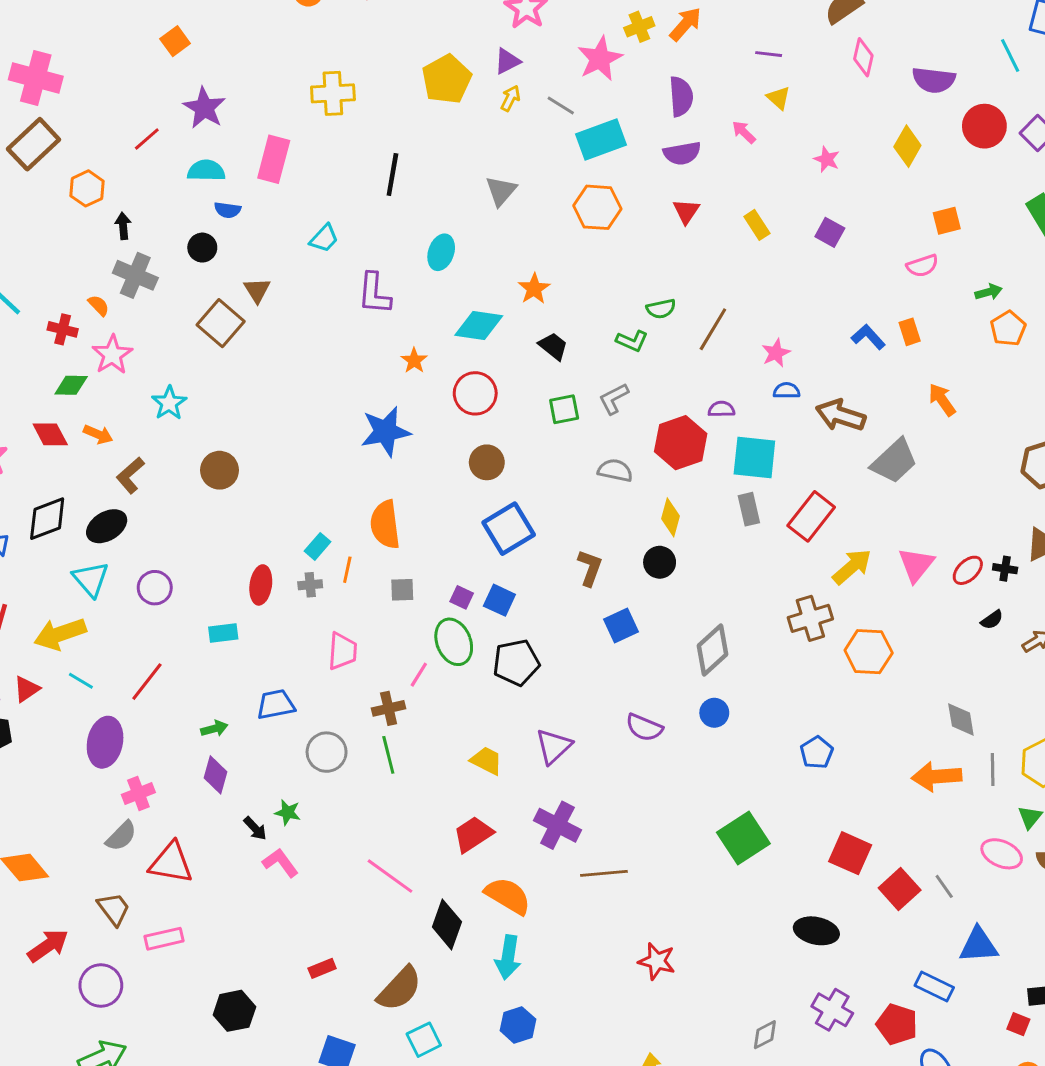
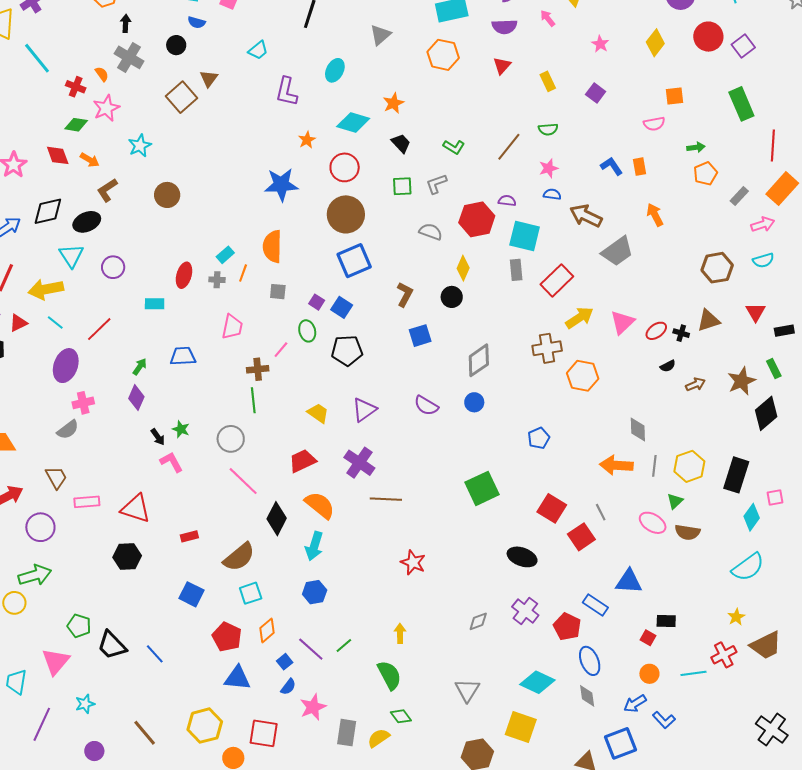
green semicircle: (661, 309) -> (548, 129), moved
brown circle: (487, 462) -> (346, 214), size x1.6
green ellipse: (454, 642) -> (307, 331), size x0.7
green arrow: (214, 729) -> (140, 367), turned -48
gray circle: (327, 752) -> (231, 439), moved
red triangle: (171, 863) -> (136, 509), moved
gray line: (944, 886) -> (601, 512), moved

